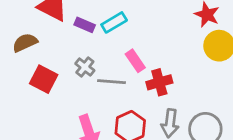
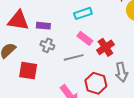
cyan rectangle: (114, 22) -> (83, 13), moved, turned 30
gray cross: (85, 67) -> (47, 45), moved

